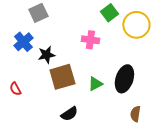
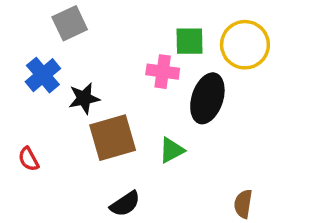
green square: (109, 13) -> (190, 41), moved, turned 36
black ellipse: (124, 79) -> (207, 98), moved

